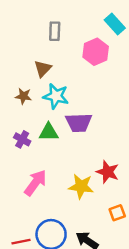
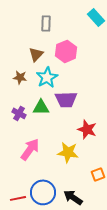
pink hexagon: (96, 52) -> (66, 51), moved
cyan star: (56, 96) -> (47, 77), turned 30
red star: (108, 172) -> (87, 129), moved

